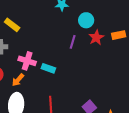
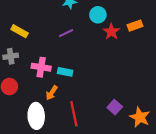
purple line: (73, 42) -> (66, 33), moved, turned 56
orange arrow: (18, 80) -> (52, 93), moved

